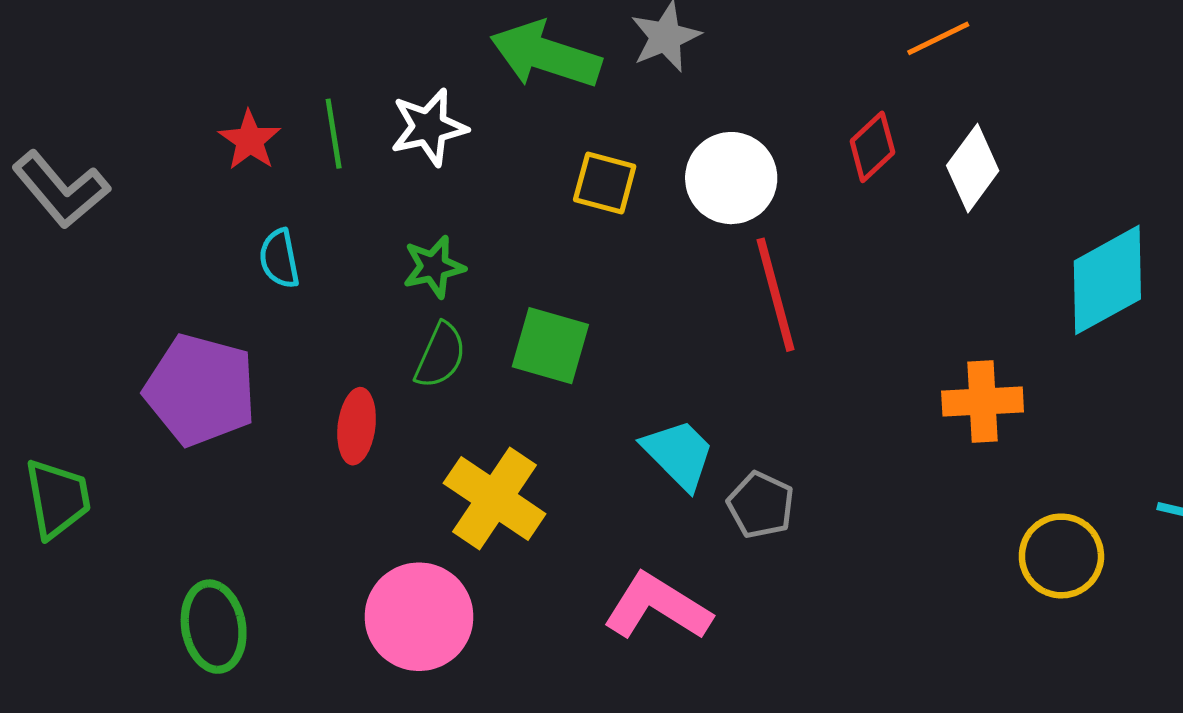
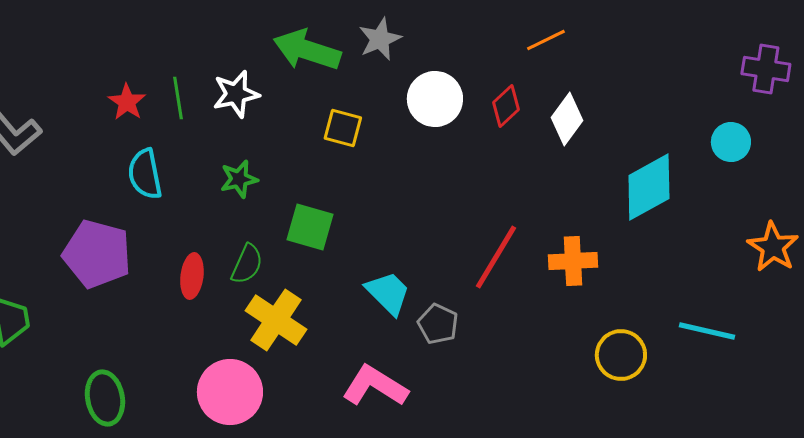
white circle: (731, 178) -> (435, 99), moved
cyan semicircle: (279, 259) -> (145, 174), size x1.4
red line: (776, 295) -> (496, 257), moved, turned 46
green semicircle: (440, 355) -> (247, 264), moved

